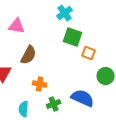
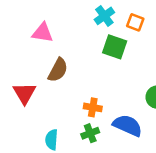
orange square: (89, 53) -> (135, 22), moved
orange cross: (40, 84) -> (93, 107), moved

